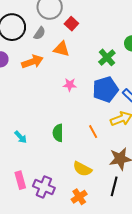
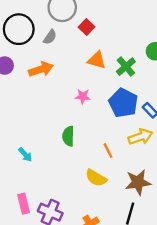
orange triangle: (61, 49) -> (97, 60), moved
blue pentagon: (105, 89) -> (123, 103), turned -30
green semicircle: (58, 133) -> (68, 136), moved
yellow semicircle: (82, 169) -> (96, 178), moved

